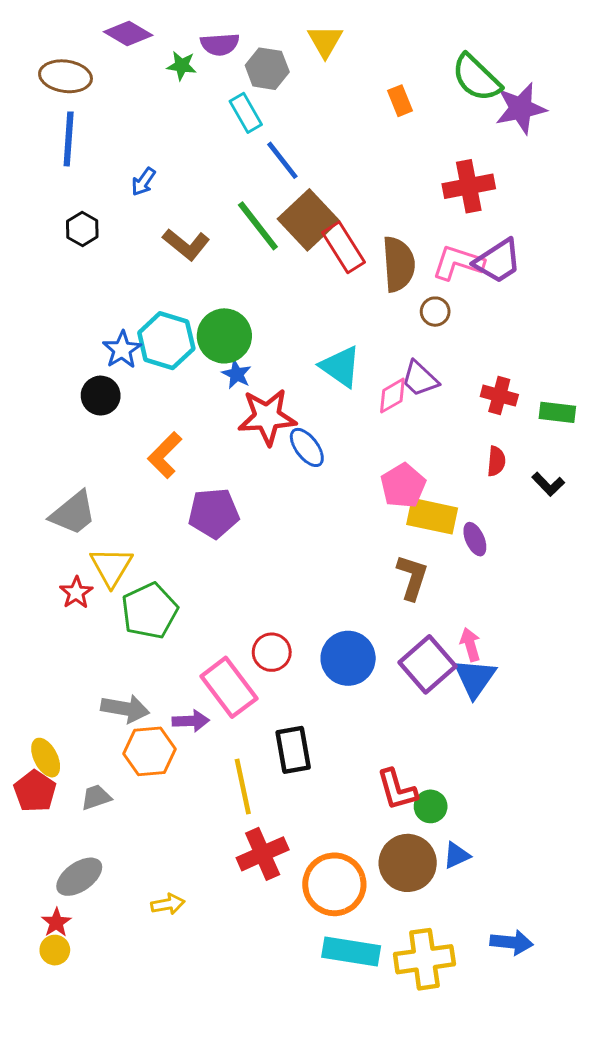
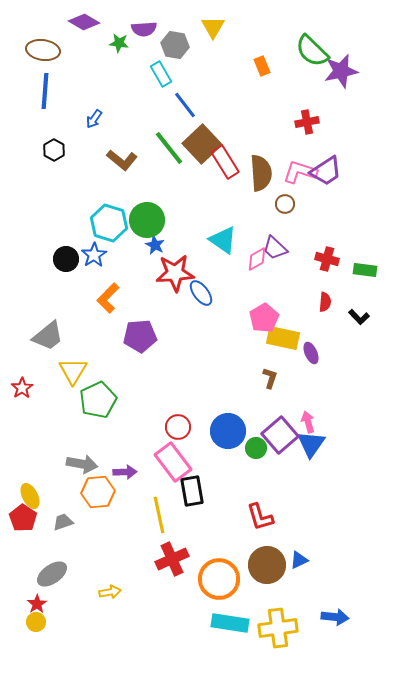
red cross: (469, 186) -> (307, 122), size x0.7
blue star: (122, 350) -> (94, 255), moved
brown L-shape: (412, 577) -> (270, 378), size x0.7
red star: (76, 593) -> (22, 388), moved
pink rectangle: (229, 687) -> (173, 462), moved
green circle: (431, 806) -> (256, 448), moved

